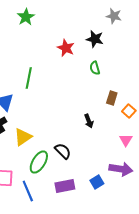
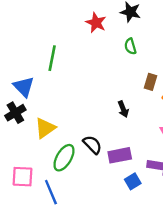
purple rectangle: (65, 186) -> (120, 155), moved

